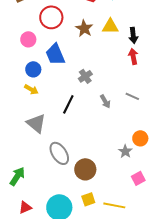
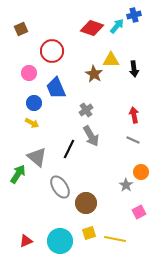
brown star: (84, 28) -> (94, 74), moved
red arrow: (133, 56) -> (134, 115), moved
gray line: (132, 96) -> (133, 140), moved
gray arrow: (105, 101) -> (91, 136), moved, size x1.5
black line: (68, 104) -> (69, 149), moved
green arrow: (17, 176) -> (18, 174), moved

